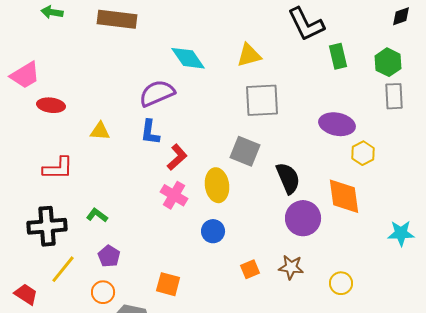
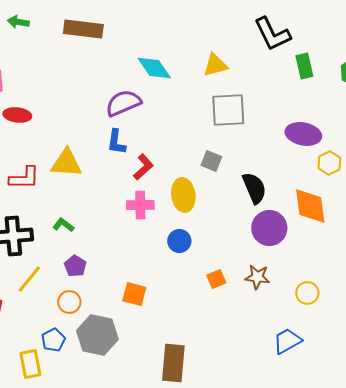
yellow triangle: (100, 131) -> (66, 163), moved, size x1.6
gray square: (245, 151) -> (211, 161), size x0.7
pink cross: (174, 195) -> (140, 205), turned -32

